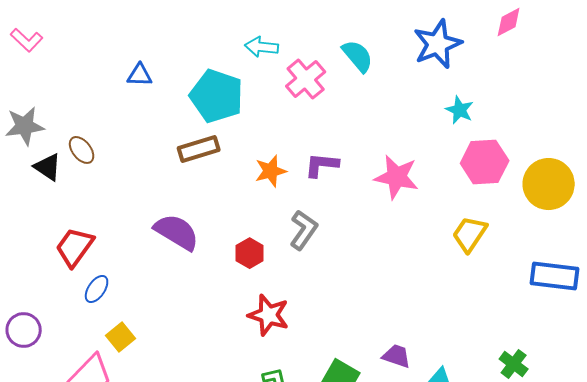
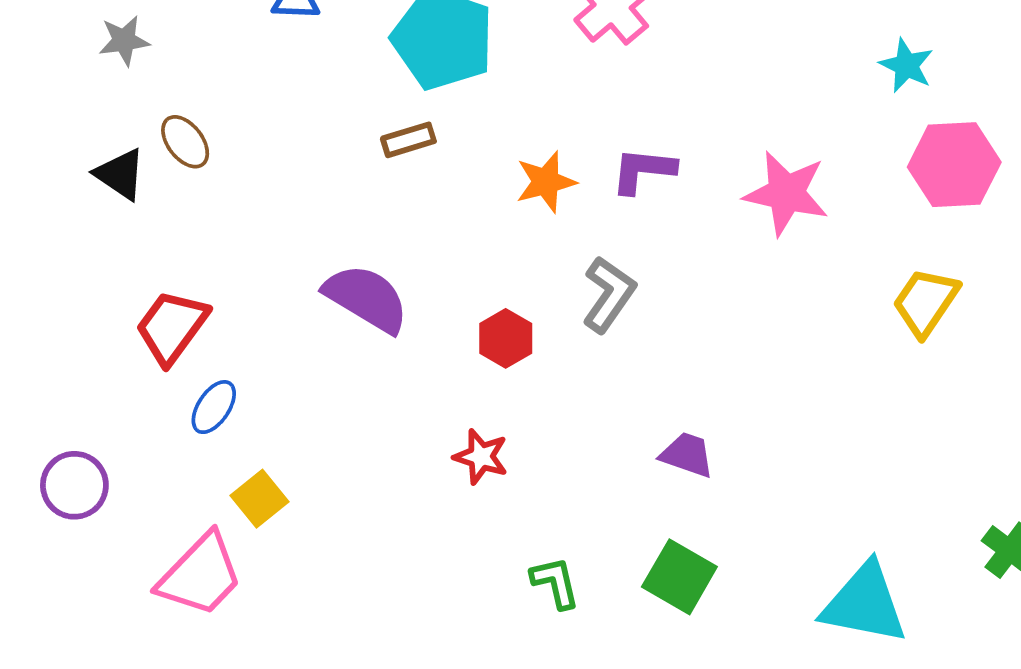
gray star: (25, 126) -> (124, 41), moved, size x0.7
brown rectangle: (199, 149) -> (408, 140), size x0.7
red star: (269, 315) -> (481, 457), moved, size x0.7
purple trapezoid: (397, 356) -> (687, 455), moved

